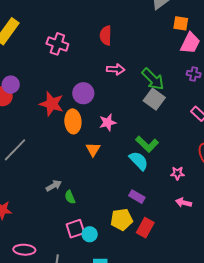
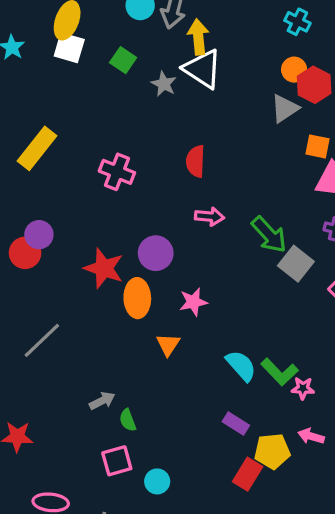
gray square: (154, 99) -> (296, 264), moved
green L-shape: (147, 144) -> (279, 372), moved
yellow pentagon: (122, 220) -> (272, 451), moved
pink square: (75, 229) -> (117, 461), moved

